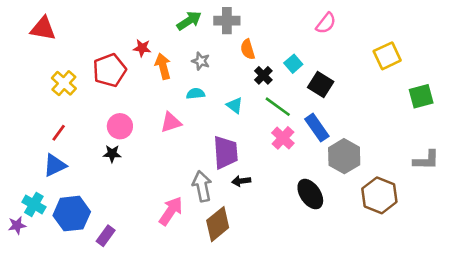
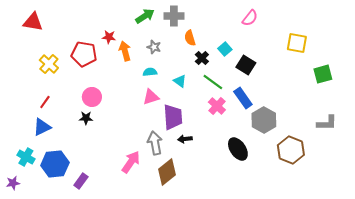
yellow square: (387, 56) -> (297, 43), turned 35
red pentagon: (110, 70) -> (84, 54), turned 30
pink triangle: (171, 122) -> (151, 97), moved
purple star: (17, 225) -> (13, 183), moved

